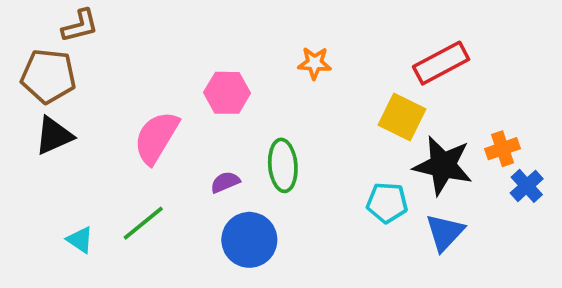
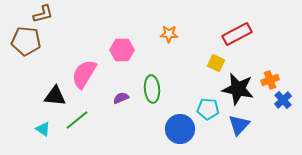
yellow square: (402, 117) -> (216, 63), size x0.7
black triangle: (54, 136) -> (55, 96), moved, turned 30
blue circle: (249, 240) -> (180, 129), moved

